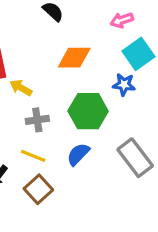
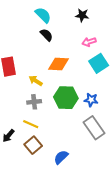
blue star: (124, 85) -> (91, 100), moved
yellow arrow: (21, 88) -> (36, 81), moved
blue semicircle: (78, 154) -> (61, 157), moved

